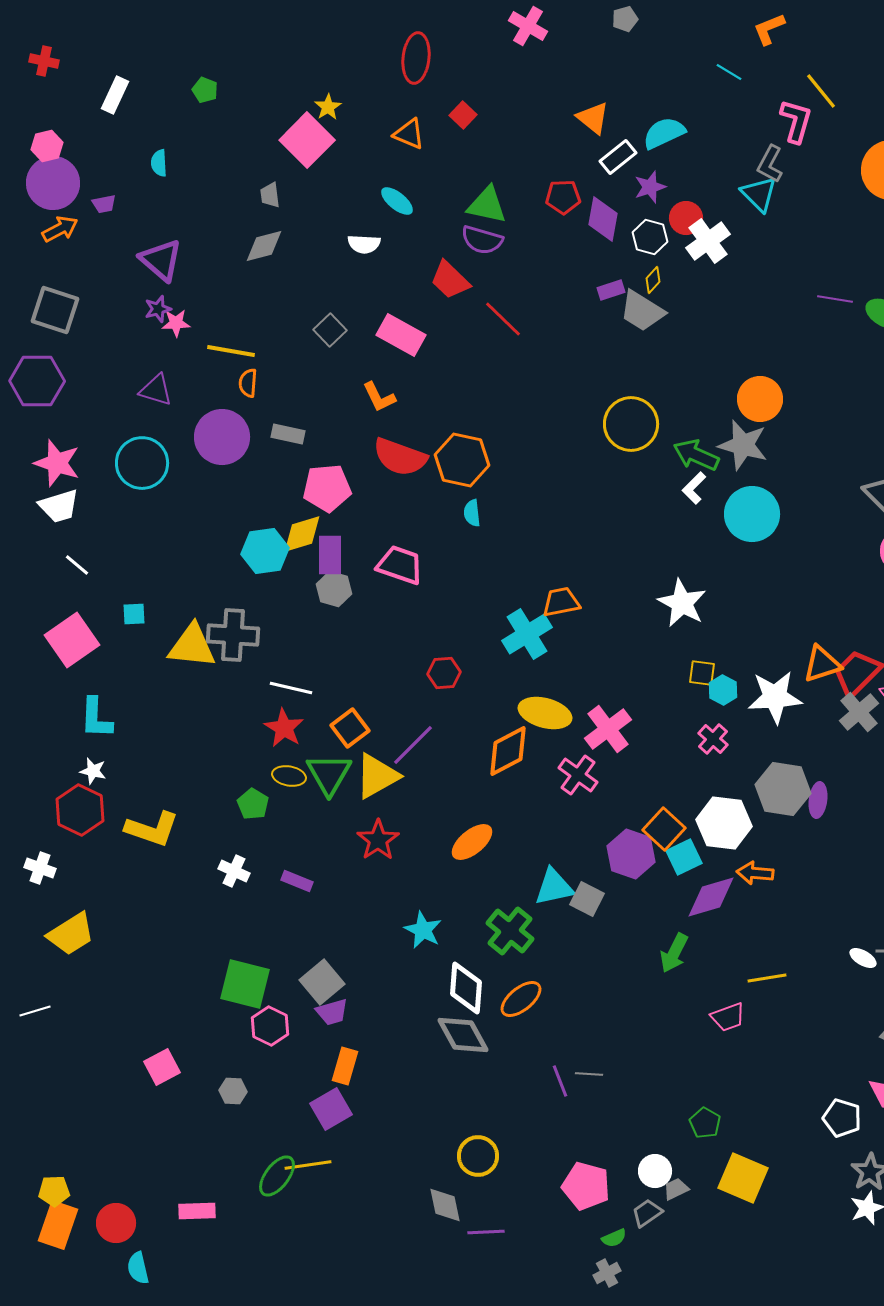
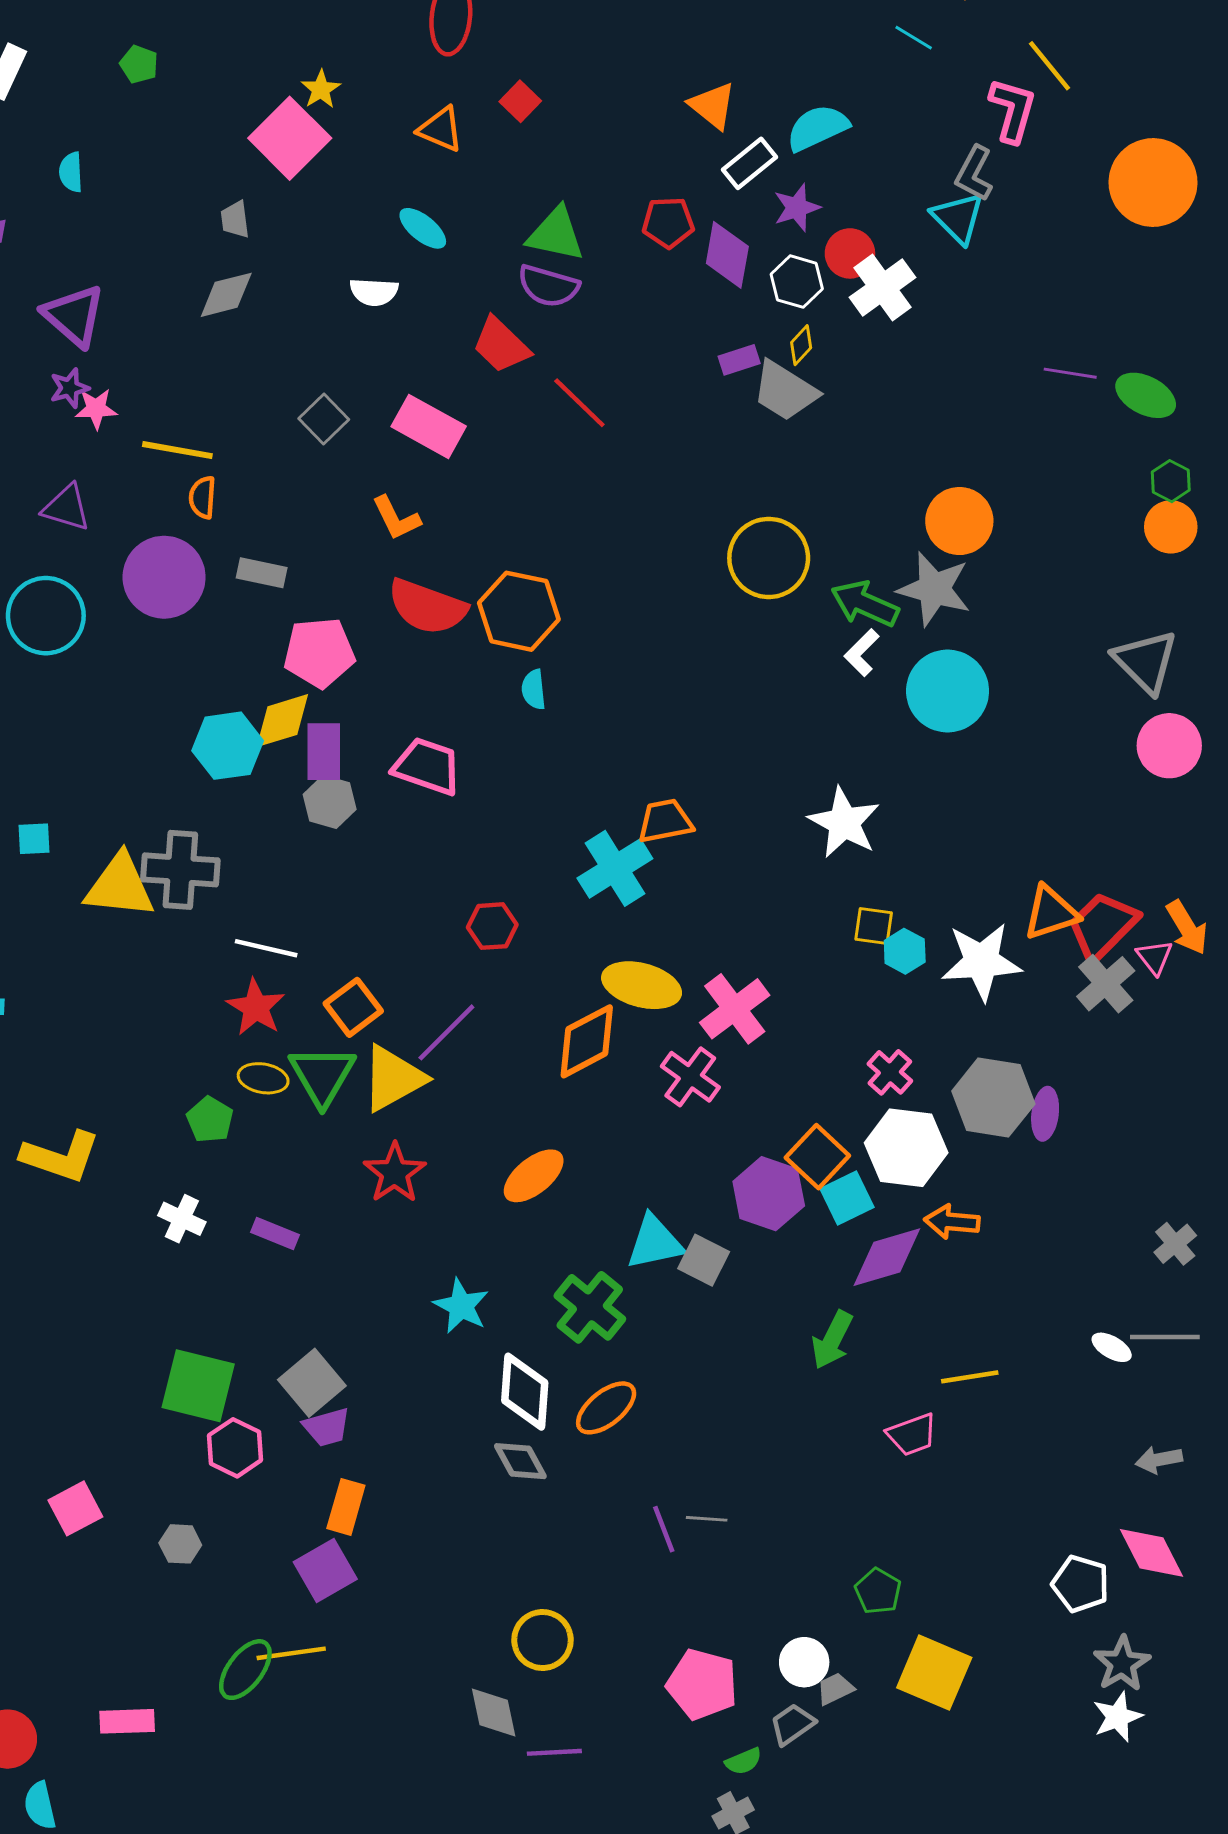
pink cross: (713, 739) -> (890, 1072), moved
gray diamond: (463, 1035) -> (520, 1461), size x0.7

